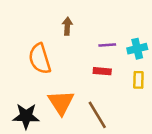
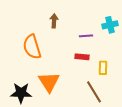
cyan cross: (137, 49) -> (110, 25), moved
yellow rectangle: (138, 80) -> (103, 68), moved
brown line: (97, 115) -> (94, 92), moved

